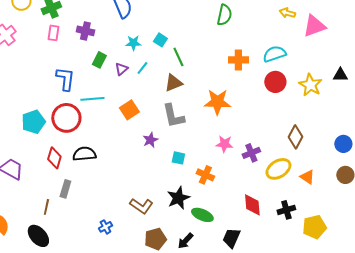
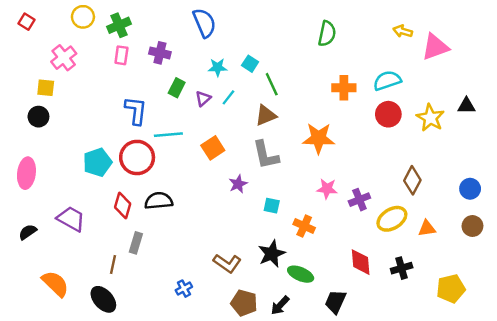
orange triangle: (307, 177) -> (427, 228), turned -42
yellow pentagon: (314, 227) -> (451, 289), moved
brown pentagon: (155, 239) -> (244, 303), turned 30

